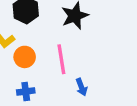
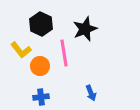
pink line: (61, 59) -> (64, 53), moved

